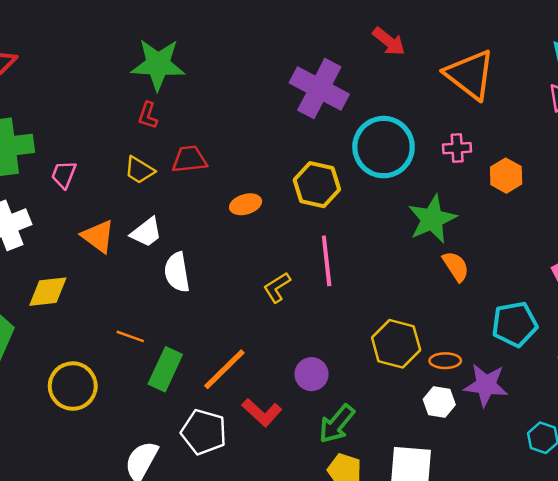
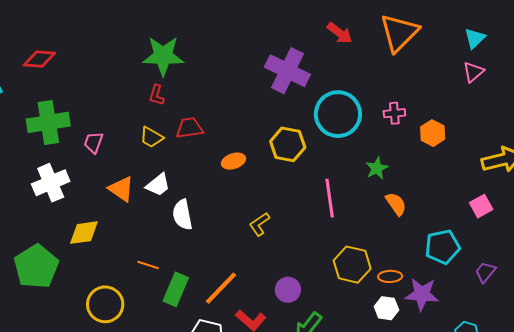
orange triangle: (470, 75) -> (399, 33), moved, turned 39
green star: (432, 219) -> (377, 168), size x0.6
pink line: (327, 261) -> (330, 198), moved

